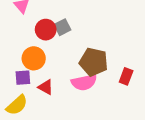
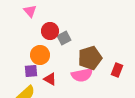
gray square: (62, 27) -> (64, 38), moved
brown pentagon: (94, 62) -> (90, 58), turned -30

